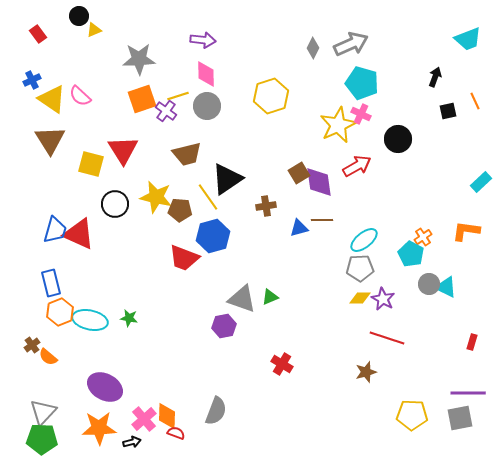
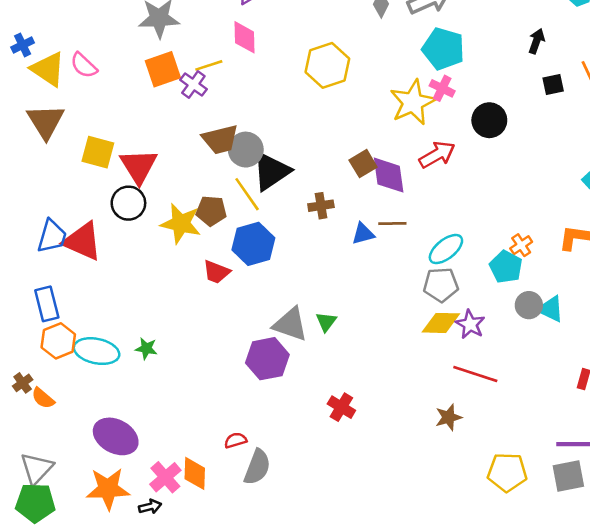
gray circle: (207, 106) -> (246, 150), moved
red triangle: (123, 150) -> (139, 166), moved
yellow star: (156, 197) -> (181, 224), moved
red trapezoid: (184, 258) -> (216, 272), size x0.7
green triangle: (270, 297) -> (326, 322), turned -30
yellow diamond: (360, 298) -> (441, 323), size x1.4
purple hexagon: (224, 326) -> (267, 359), size x1.4
red semicircle: (176, 433) -> (236, 440), moved, turned -36

